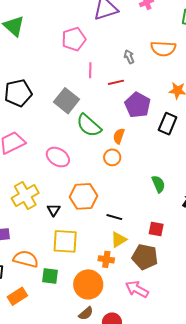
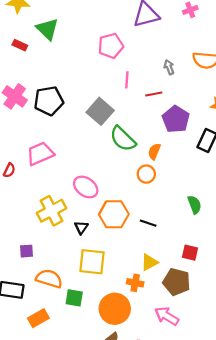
pink ellipse: (58, 157) -> (86, 187), moved
black line: (114, 217) -> (148, 223), moved

